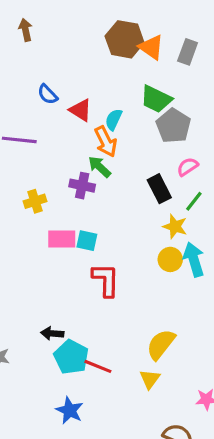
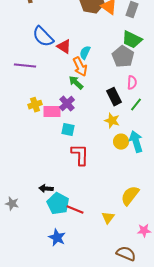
blue semicircle: (48, 94) -> (43, 37), size x1.6
green trapezoid: (156, 99) -> (132, 40), moved
pink semicircle: (188, 167) -> (132, 83), turned 128
purple cross: (82, 186) -> (67, 104), moved, turned 35
yellow star: (175, 226) -> (112, 121), moved
pink rectangle: (62, 239) -> (52, 112), moved
yellow semicircle: (161, 344) -> (130, 196), moved

